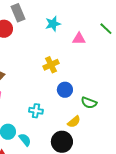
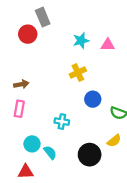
cyan star: (53, 24) -> (81, 41), moved
yellow semicircle: (74, 122) -> (114, 141), moved

